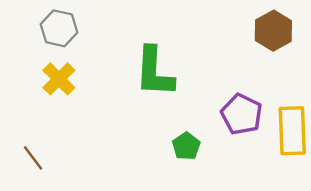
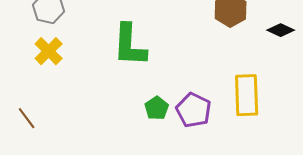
purple pentagon: (242, 114) -> (194, 110), moved

